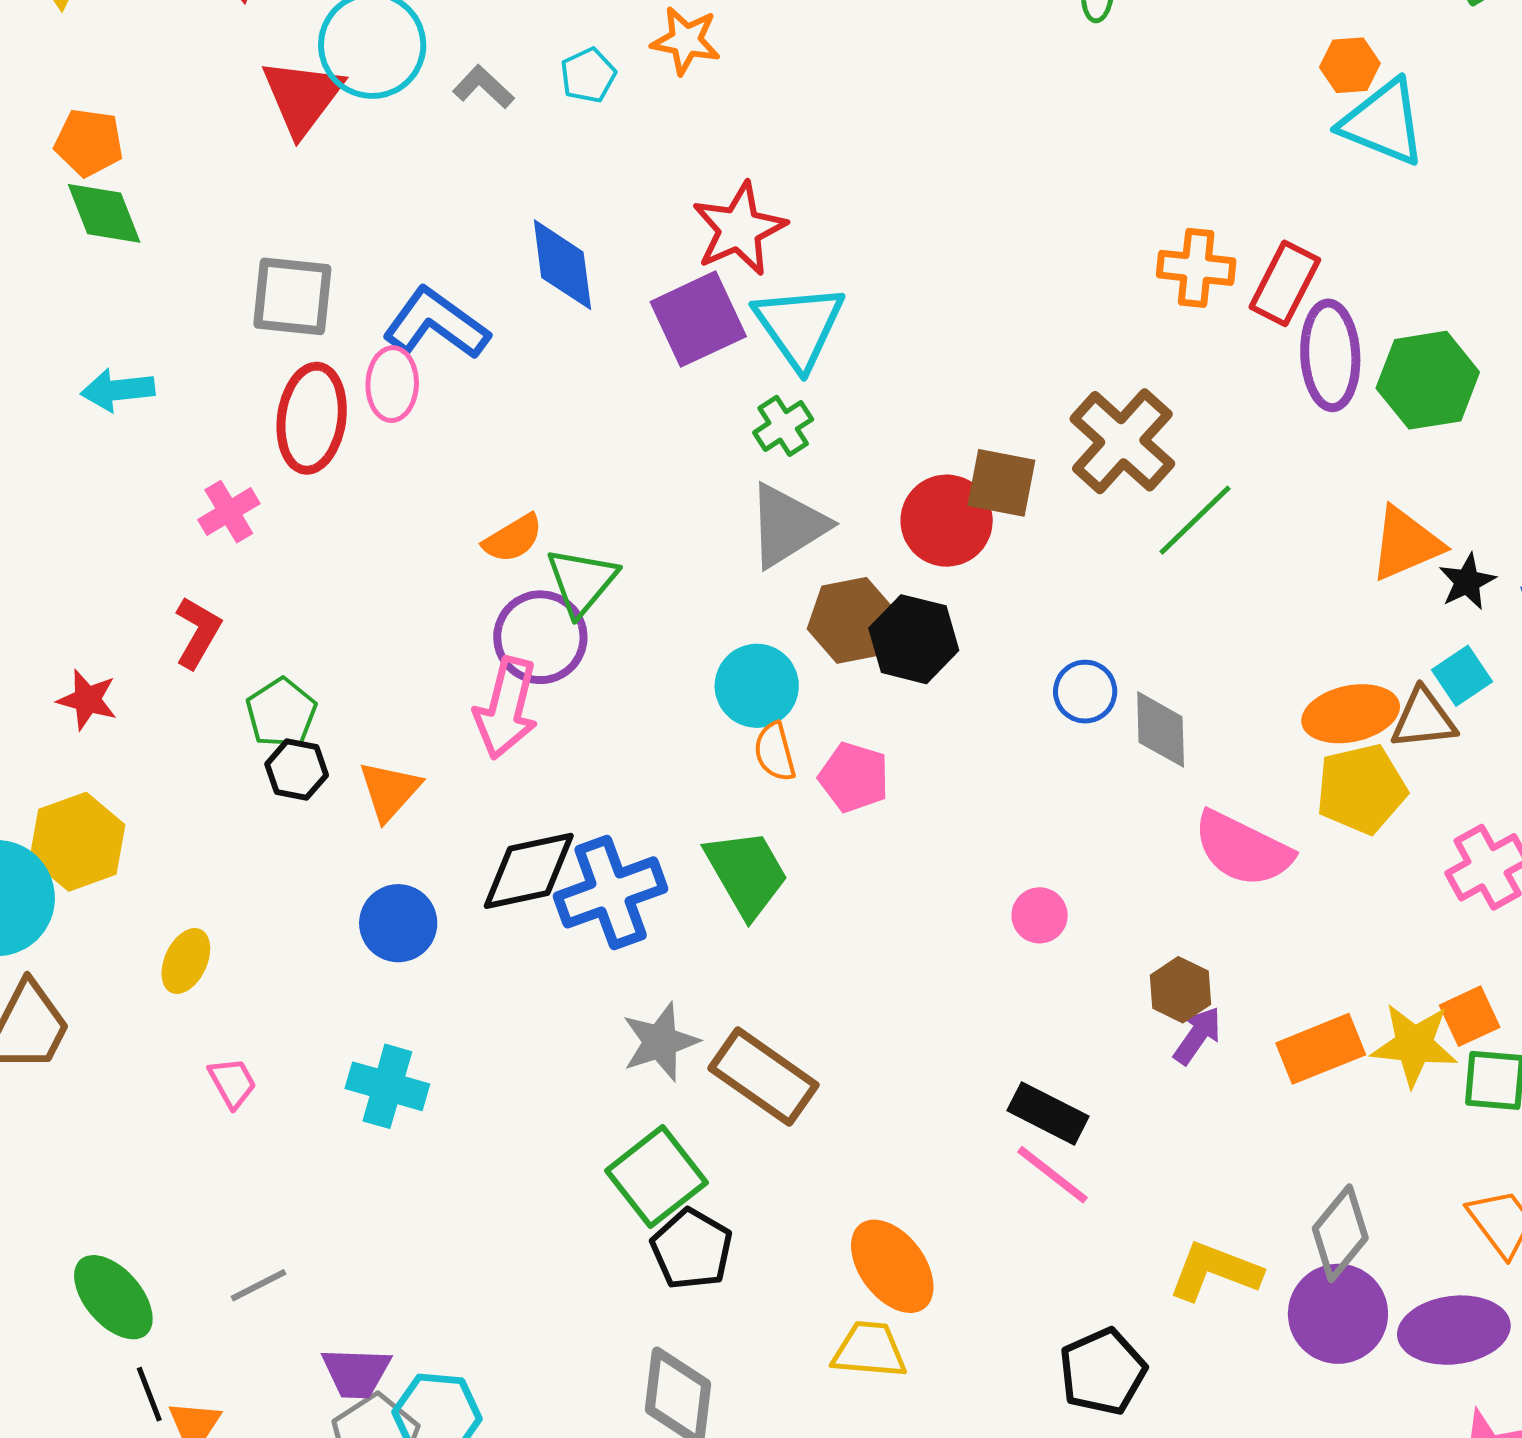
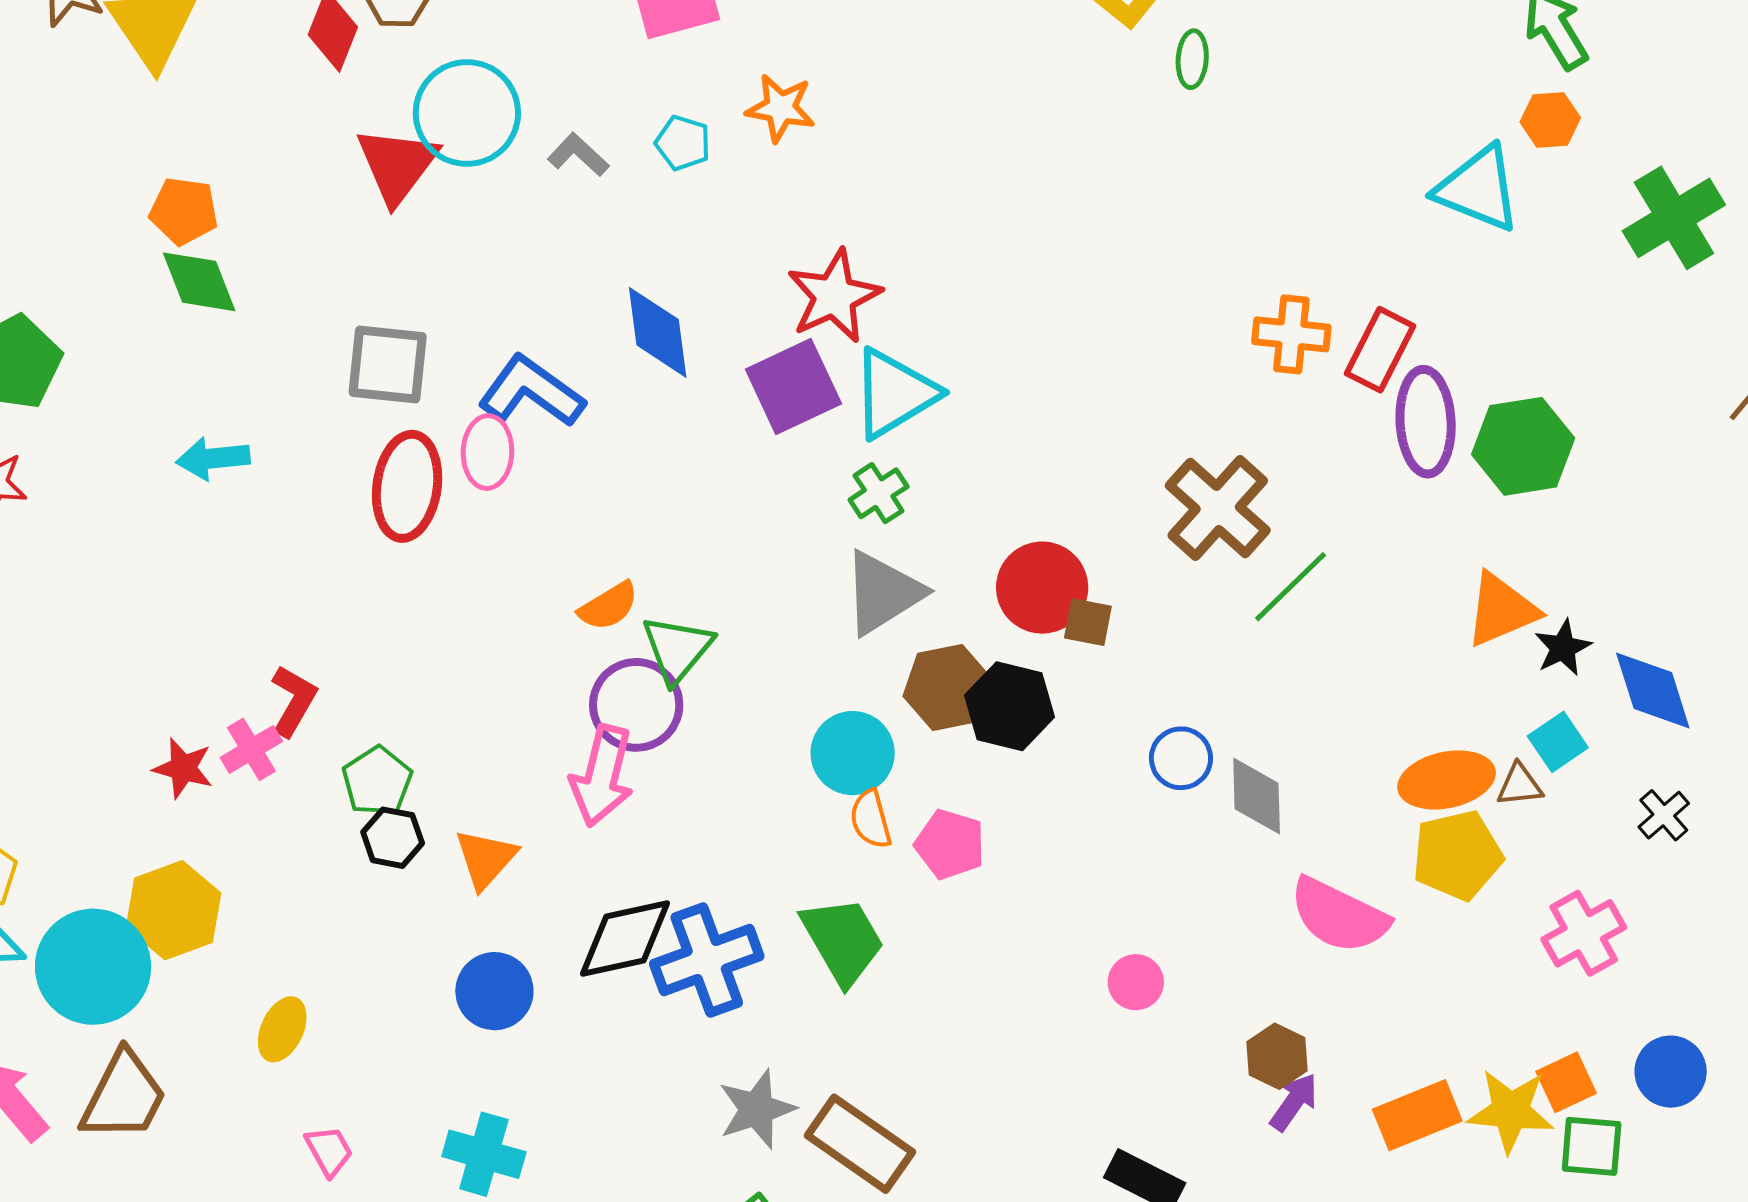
orange hexagon: (1350, 65) -> (1550, 120), moved
cyan pentagon: (588, 75) -> (683, 143), turned -30
cyan triangle: (799, 326) -> (894, 393), turned 34
brown square: (1001, 483) -> (1088, 622), moved, size x0.7
pink cross: (229, 512) -> (251, 749), moved
brown triangle: (1424, 719) -> (1520, 785), size x0.7

